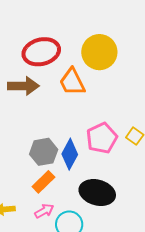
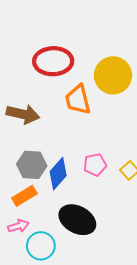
brown arrow: (23, 86) -> (23, 114), moved
pink pentagon: (102, 138) -> (95, 165), size x0.7

